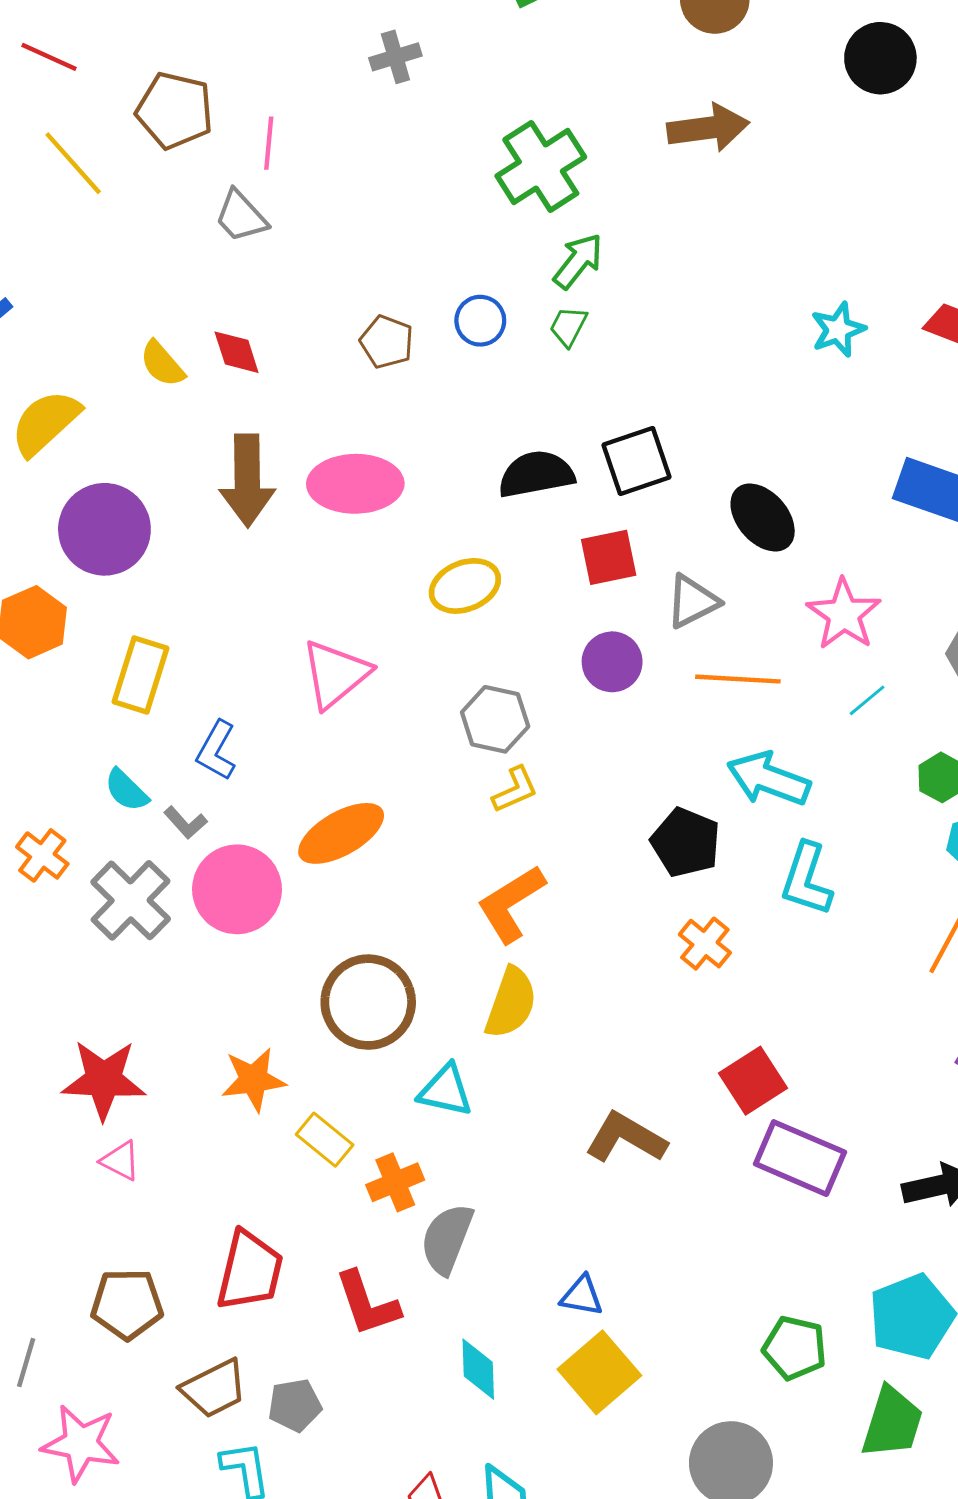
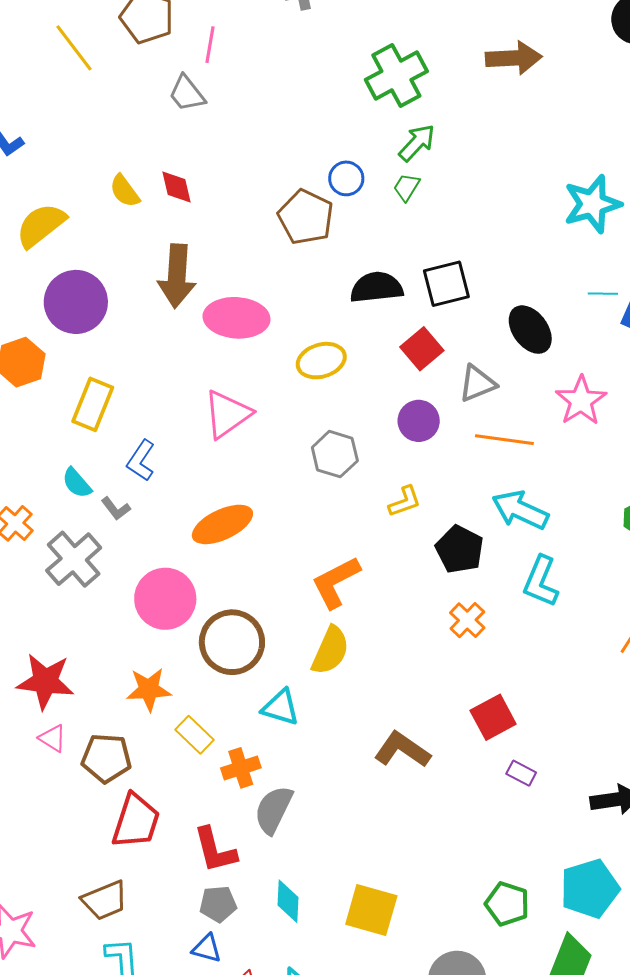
cyan star: (838, 330) -> (592, 204), size x1.5
brown pentagon: (387, 342) -> (306, 217), moved, size x1.5
pink ellipse: (355, 484) -> (237, 318), moved
red square: (609, 557) -> (422, 349), turned -33
cyan line: (867, 700) -> (603, 294), moved, turned 36
yellow L-shape: (515, 790) -> (405, 501), moved
pink circle: (237, 889) -> (165, 599), moved
purple rectangle: (800, 1158) -> (521, 773), size x0.5
blue triangle: (582, 1296) -> (207, 948), moved
brown pentagon: (127, 1304) -> (106, 758), moved
yellow square: (599, 1372) -> (371, 910), turned -38
gray pentagon: (295, 1405) -> (218, 904), moved

